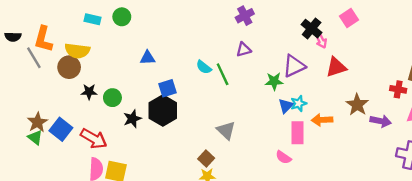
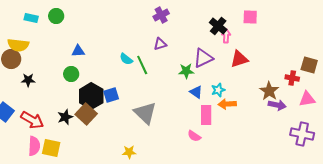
pink square: (349, 18) -> (250, 17), turned 35
pink arrow: (321, 40) -> (226, 36), turned -152
blue square: (167, 88) -> (111, 95), moved
green circle: (112, 98) -> (71, 74), moved
cyan star: (299, 103) -> (218, 90), moved
brown star: (357, 105) -> (269, 91), moved
blue triangle: (286, 106) -> (196, 92), turned -40
black star: (132, 119) -> (65, 117), moved
gray triangle: (226, 130) -> (145, 113), size x1.4
brown square: (206, 159) -> (86, 114), moved, size x1.5

